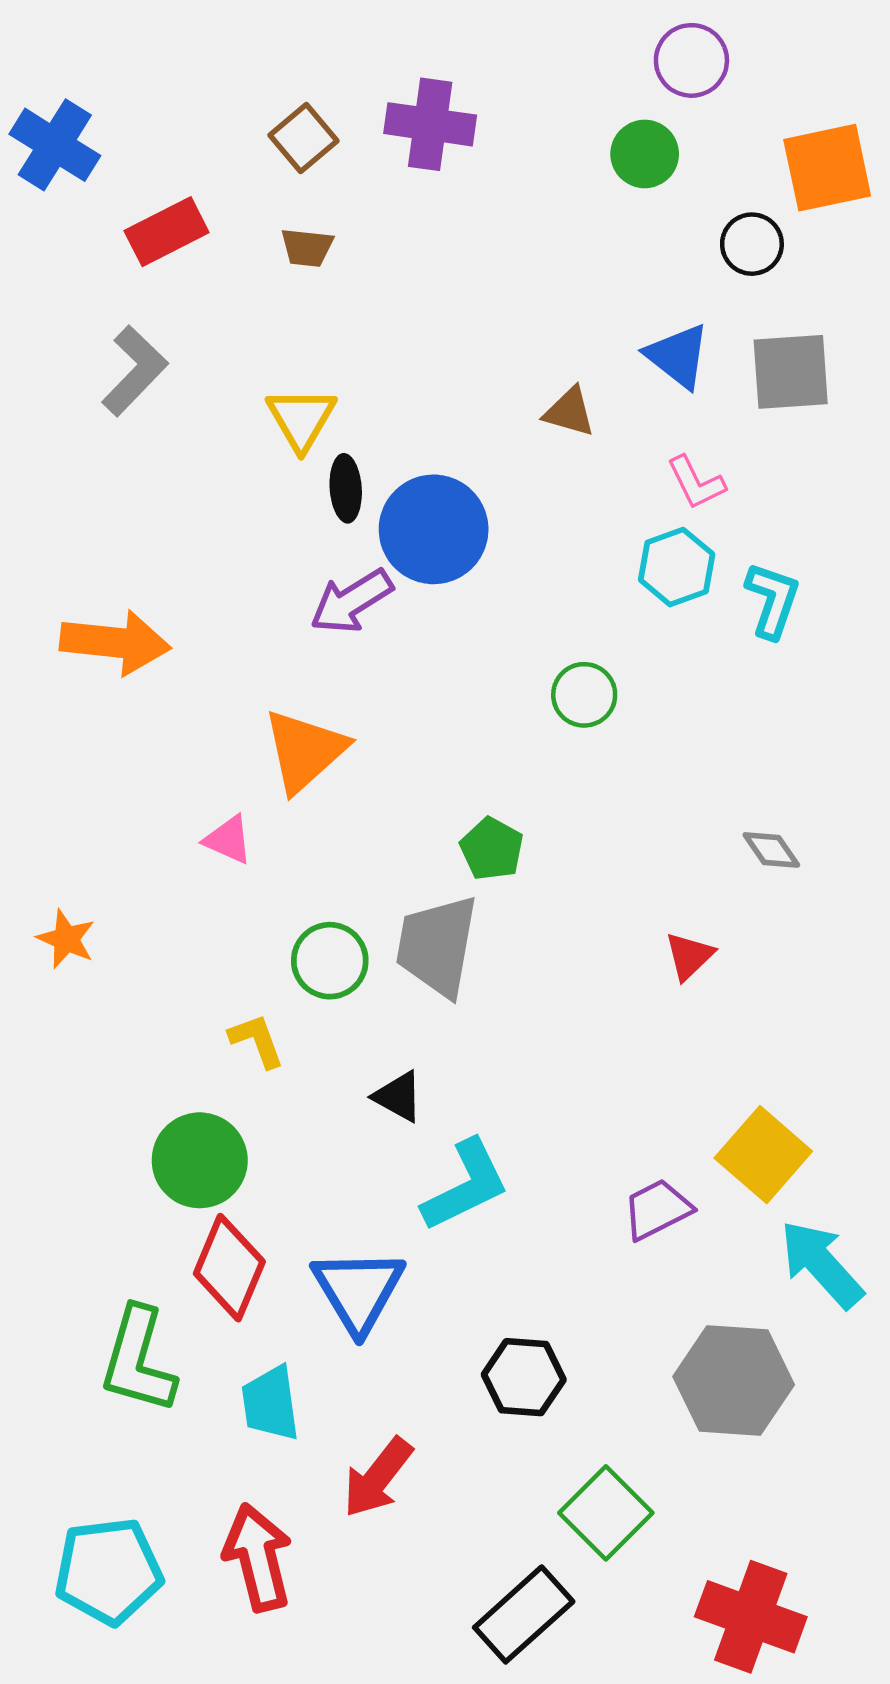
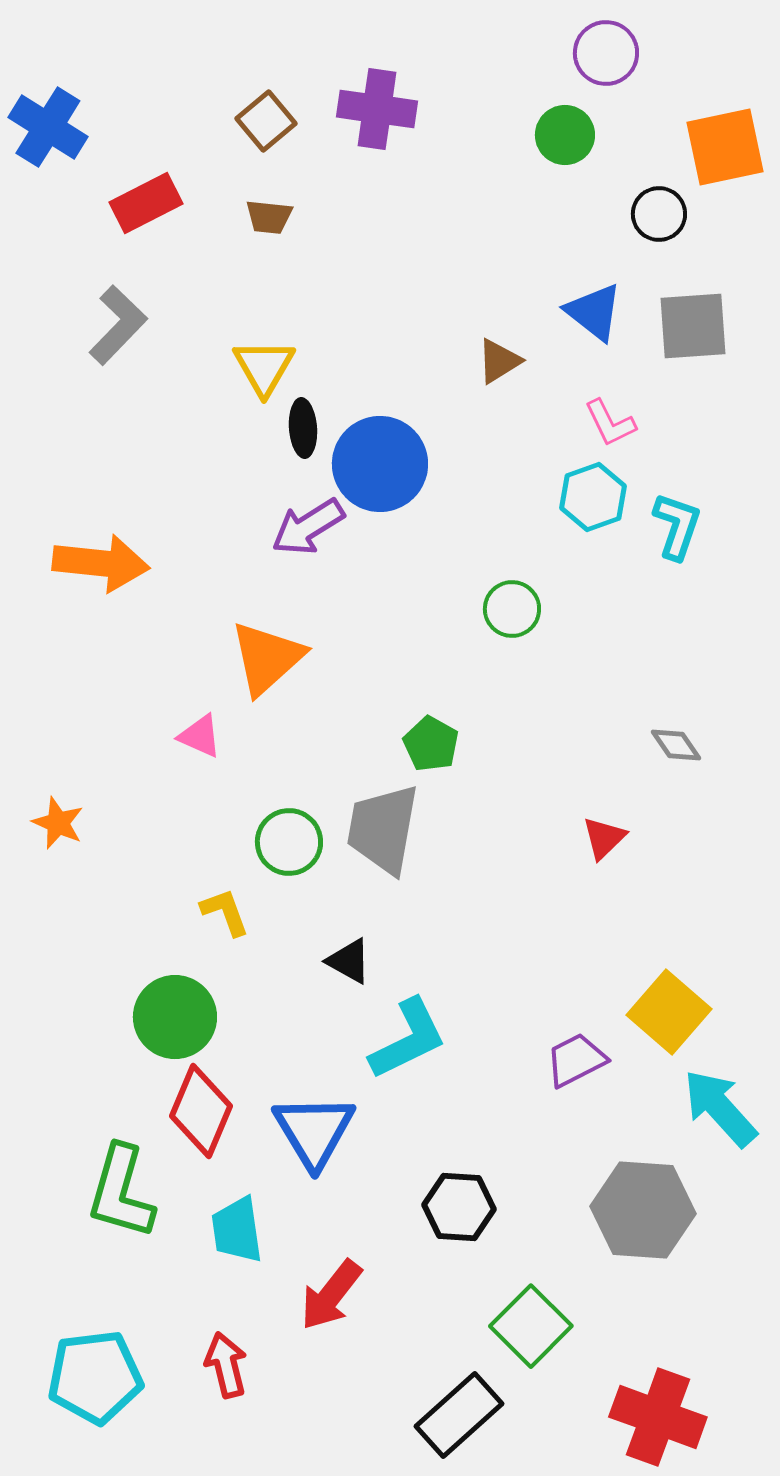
brown triangle: (569, 412) -> (499, 361), turned -48
red arrow: (258, 1557) -> (226, 1365), size x0.7

